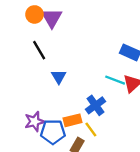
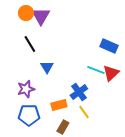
purple star: (35, 121) -> (26, 89), moved
yellow line: (91, 130) -> (84, 112), moved
blue pentagon: (53, 132) -> (29, 115), moved

